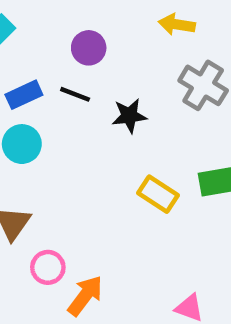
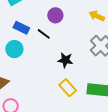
blue rectangle: (24, 95) -> (21, 28), turned 35
black star: (129, 116) -> (65, 60), moved

